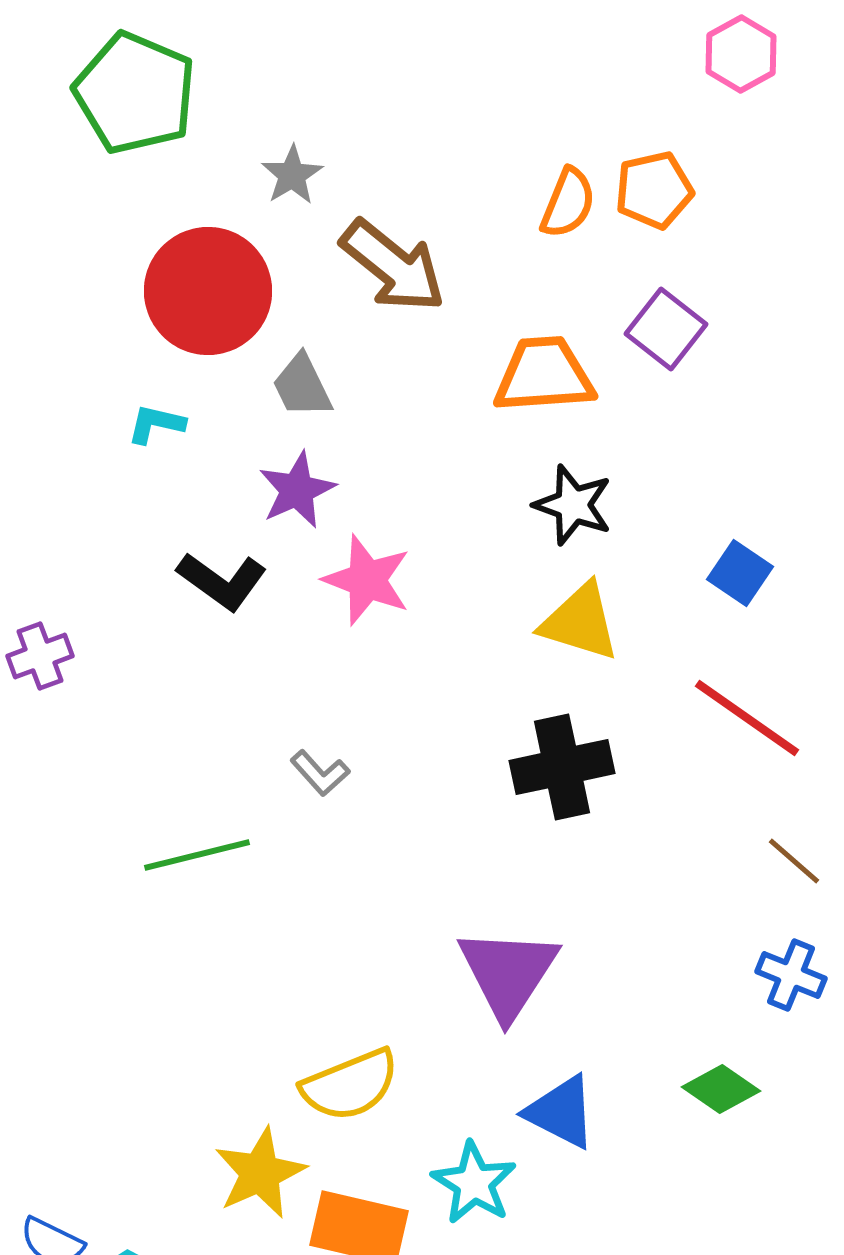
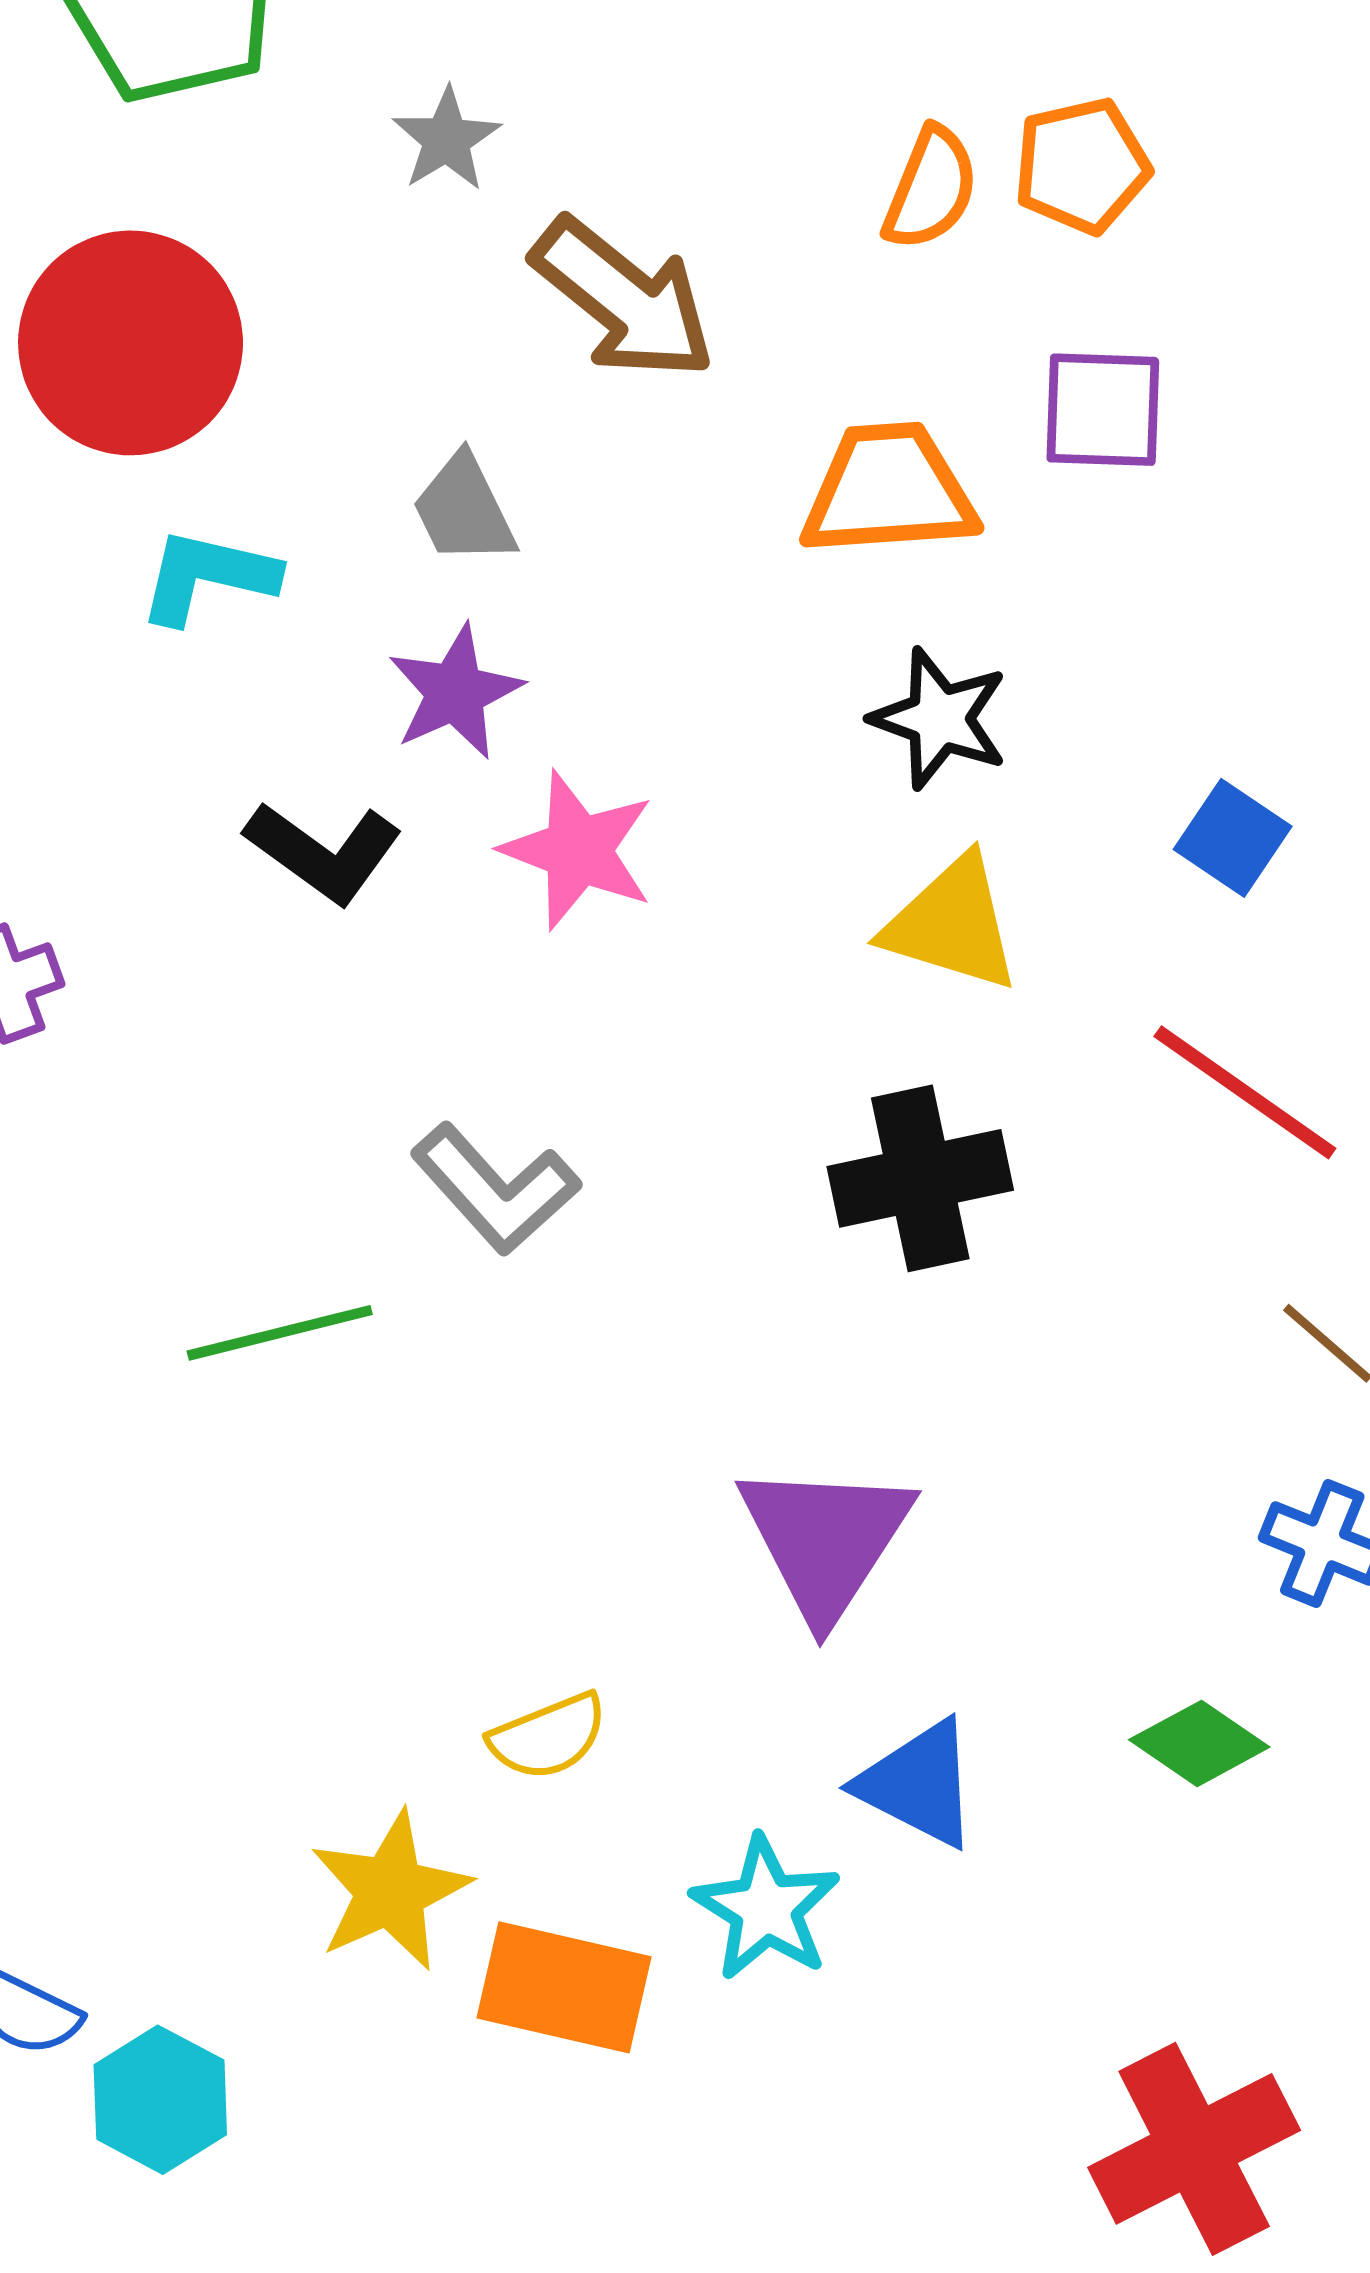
red circle: (208, 291) -> (131, 343), moved
purple square: (666, 329) -> (1103, 410), turned -36
cyan L-shape: (156, 424) -> (208, 576), size x1.4
gray L-shape: (320, 773) -> (496, 1189), size x1.6
yellow semicircle: (350, 1085) -> (548, 1736), size x0.7

